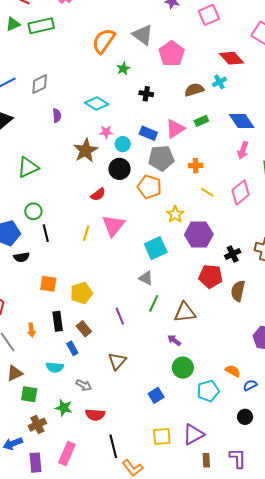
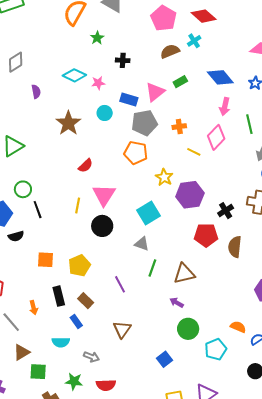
pink pentagon: (172, 54) -> (164, 18), moved
pink star: (106, 132) -> (98, 83), moved
black circle: (120, 169) -> (102, 226), moved
pink diamond: (240, 192) -> (216, 137), moved

